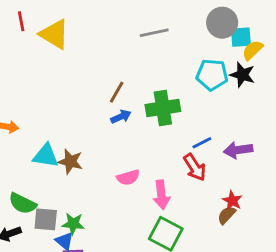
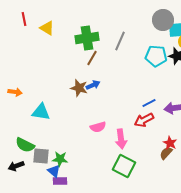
gray line: (154, 33) -> (120, 41), moved, turned -54
yellow triangle: (54, 34) -> (47, 28), size x0.7
brown line: (117, 92) -> (92, 58), moved
green cross: (163, 108) -> (87, 38), moved
brown star: (70, 162) -> (79, 88), moved
red arrow: (195, 167) -> (144, 120), turned 96

